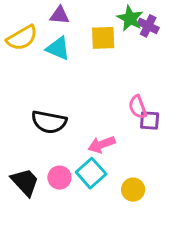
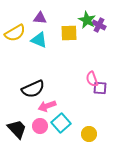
black semicircle: (49, 122) -> (33, 89), turned -35
pink arrow: (102, 144) -> (47, 106), moved

